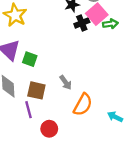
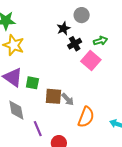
pink square: (97, 14) -> (91, 61), moved
brown square: (36, 90) -> (53, 96), moved

